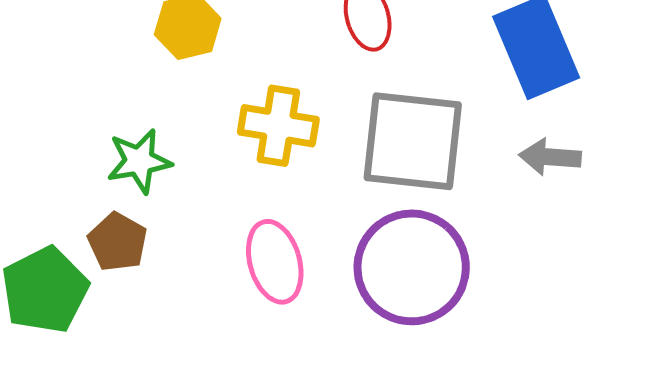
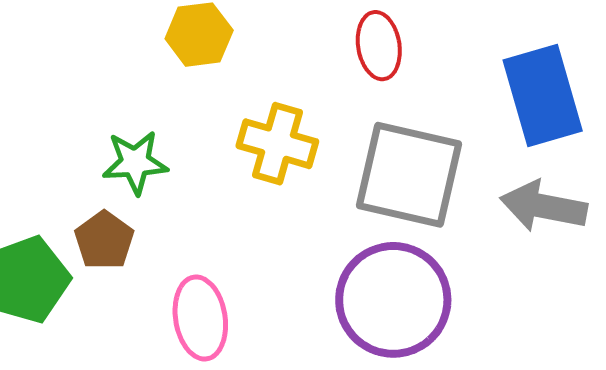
gray arrow: (550, 157) -> (544, 206), size x1.4
pink ellipse: (275, 262) -> (200, 318), moved

